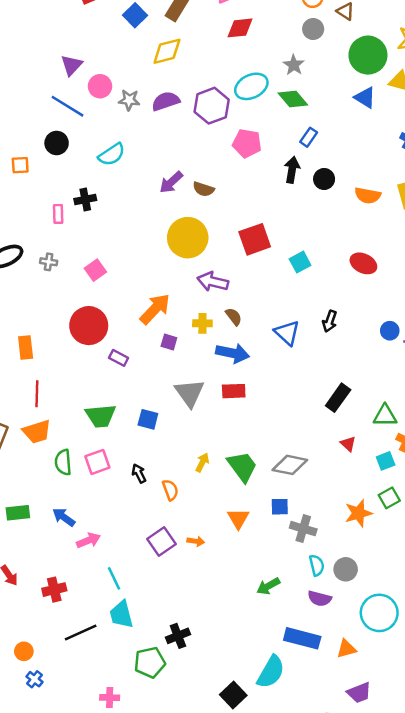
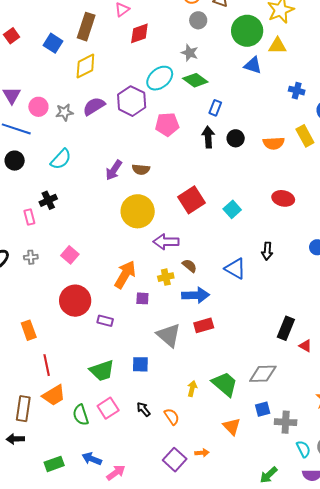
black rectangle: (338, 398) -> (286, 328), moved

